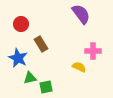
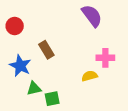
red circle: (21, 24) -> (15, 26), moved
yellow semicircle: (79, 67) -> (90, 76), turned -40

